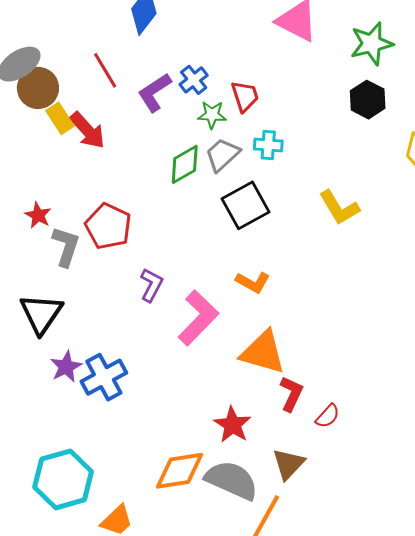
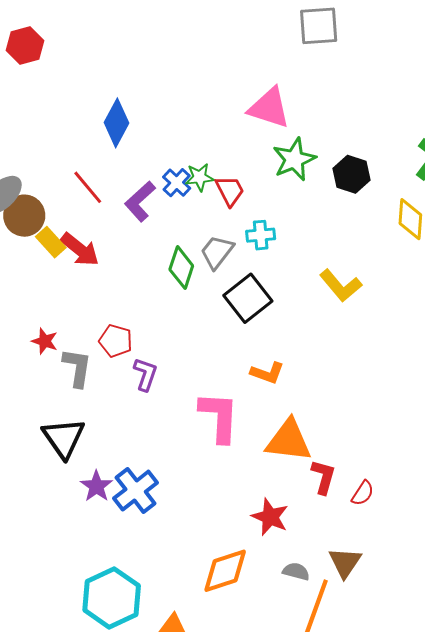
green star: (372, 44) -> (294, 159), moved
green star: (212, 115) -> (200, 177), moved
green diamond: (185, 164) -> (181, 268), turned -33
red pentagon: (108, 226) -> (116, 341), size x0.7
purple L-shape: (151, 285) -> (145, 374), moved
pink L-shape: (198, 318) -> (219, 417), turned -32
brown triangle: (288, 464) -> (345, 562), moved
gray semicircle: (232, 480) -> (296, 571), moved, size x0.5

